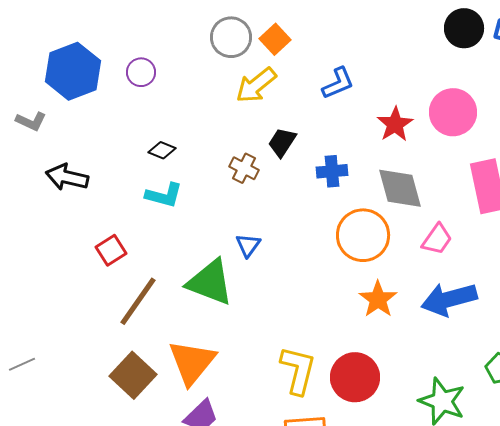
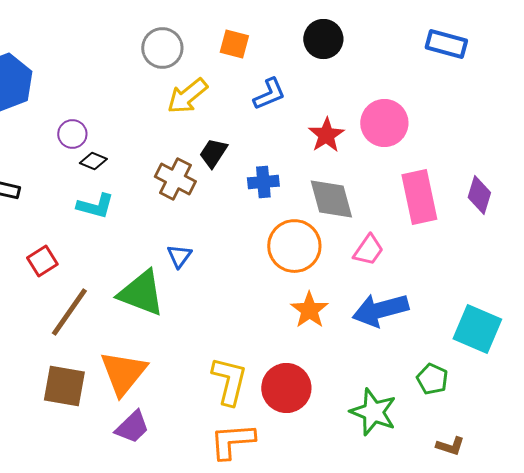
black circle: (464, 28) -> (323, 39), moved
orange square: (275, 39) -> (234, 44), moved, turned -32
purple circle: (141, 72) -> (72, 134), moved
brown cross: (244, 168) -> (175, 179), size x1.4
brown square: (133, 375) -> (64, 386), turned -33

